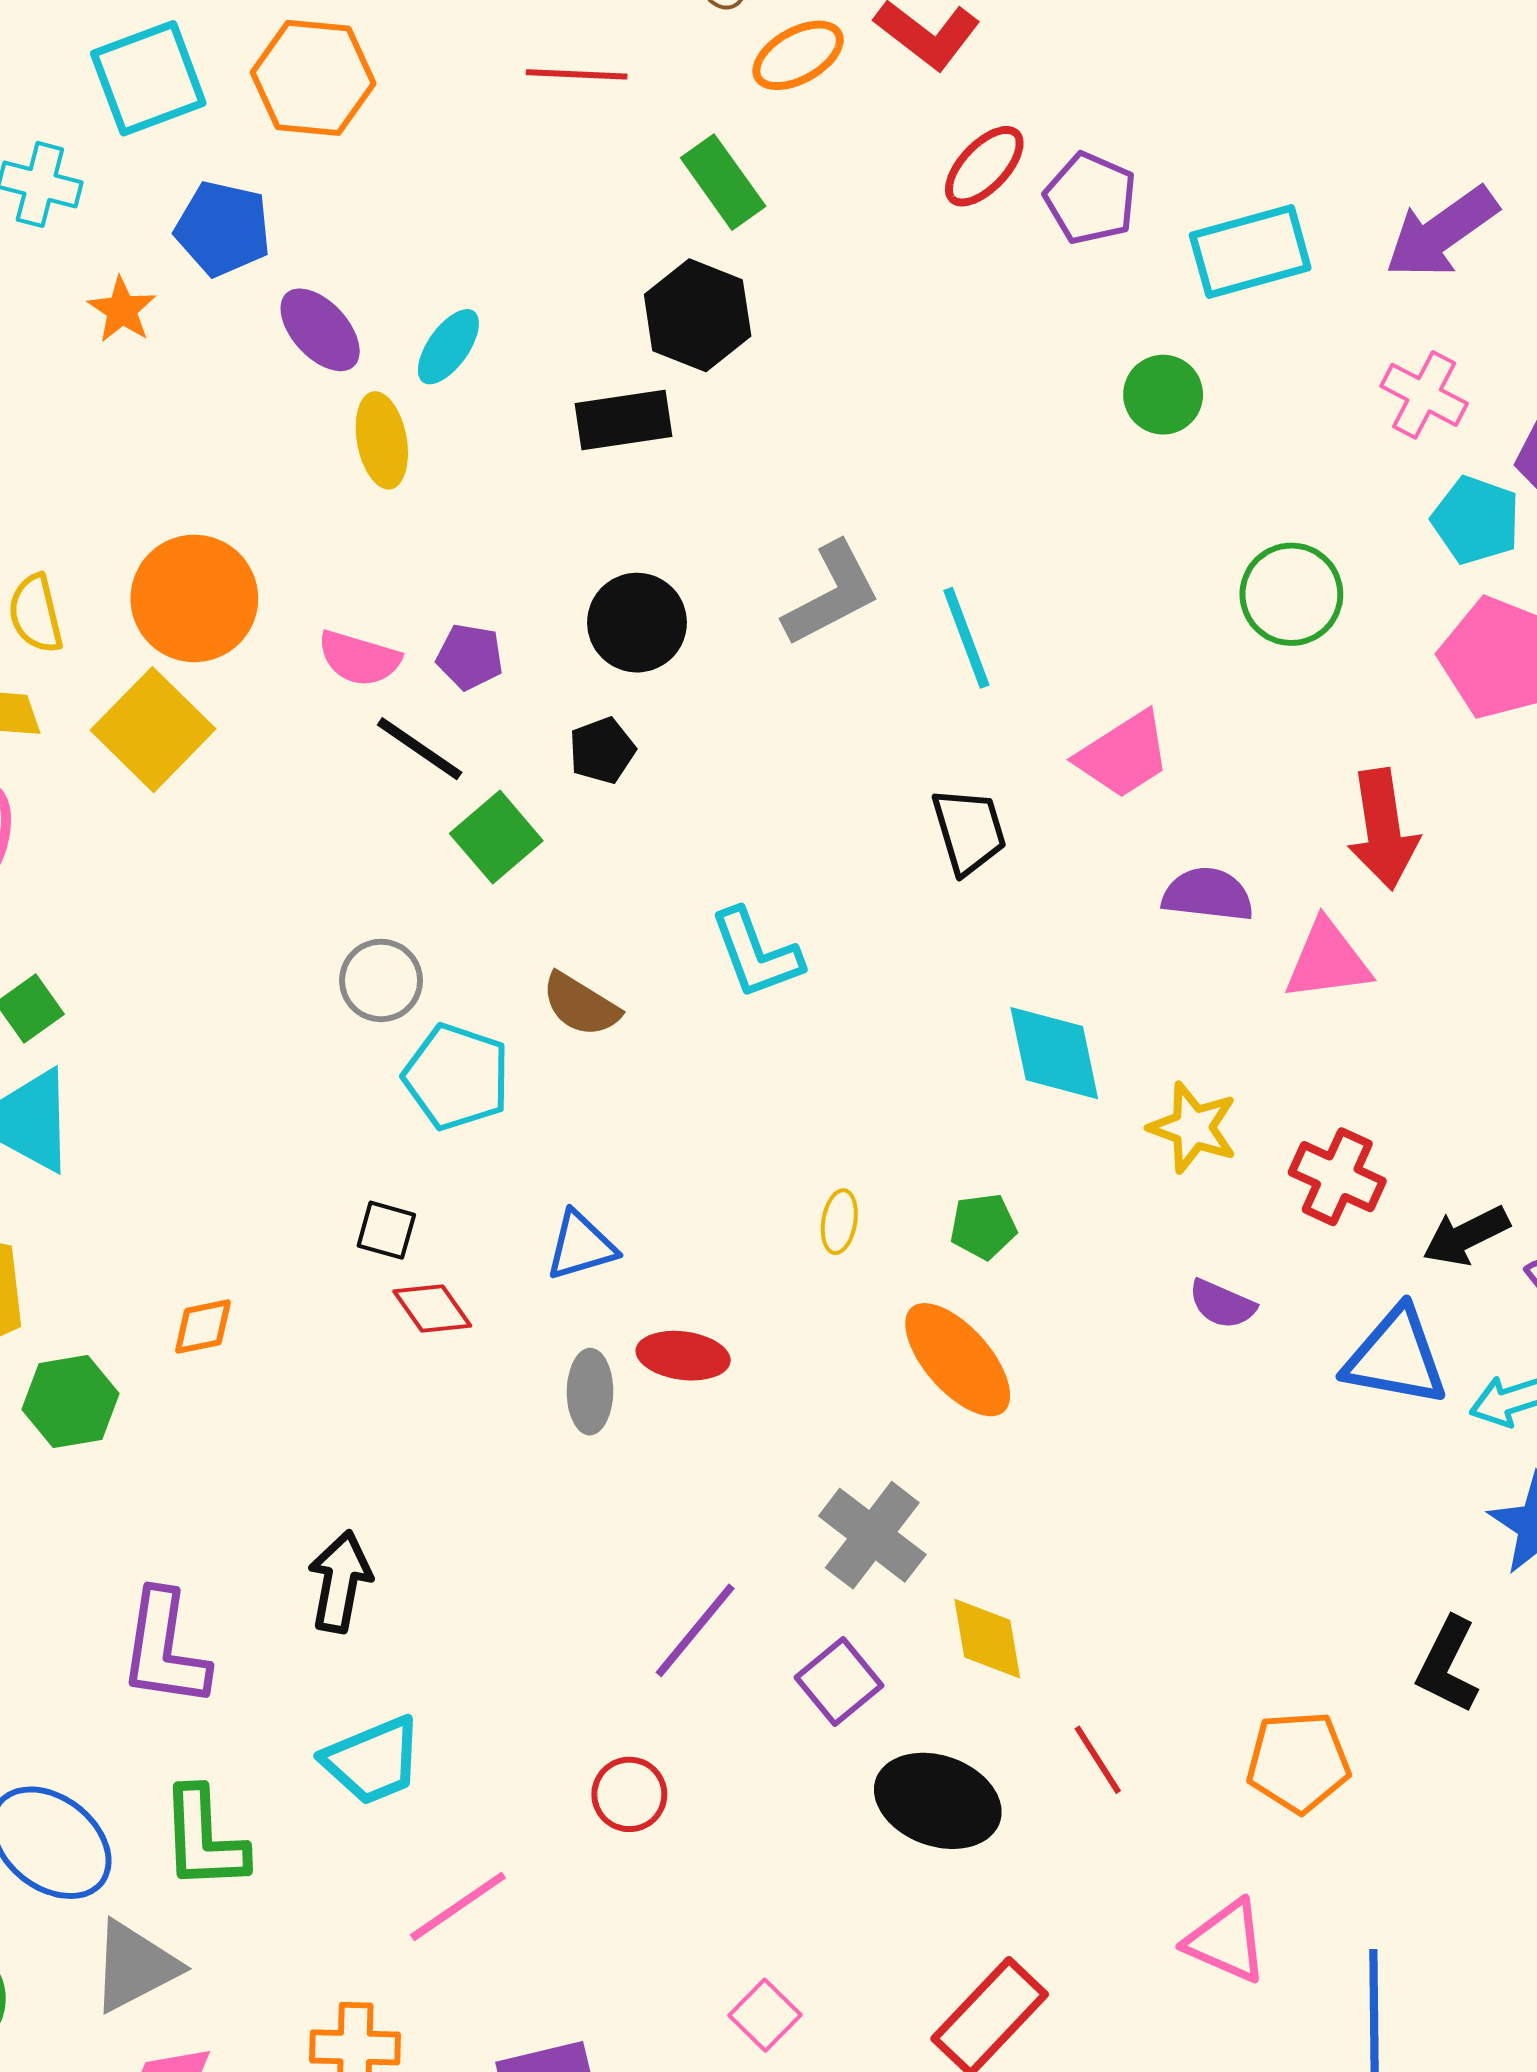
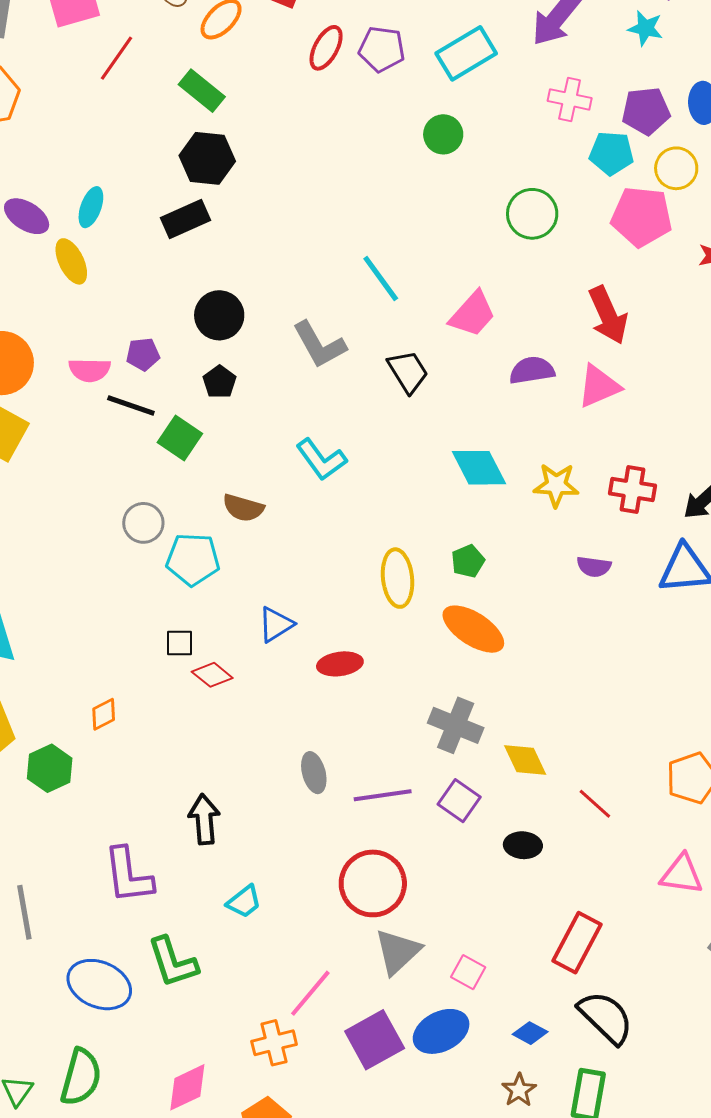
red line: (577, 74) -> (116, 58), turned -42
gray L-shape: (832, 594) -> (319, 345), moved, turned 104
yellow ellipse: (839, 1222) -> (398, 578), size x1.8
gray ellipse: (590, 1392) -> (314, 773), moved
purple line: (695, 1630) -> (383, 795), turned 58
cyan trapezoid: (373, 1761) -> (244, 902), size x0.7
red circle: (629, 1794) -> (373, 883), size x1.8
black ellipse: (938, 1801) -> (523, 845), size x0.6
pink line: (458, 1906) -> (310, 993), moved
gray triangle: (135, 1966) -> (398, 952), moved

